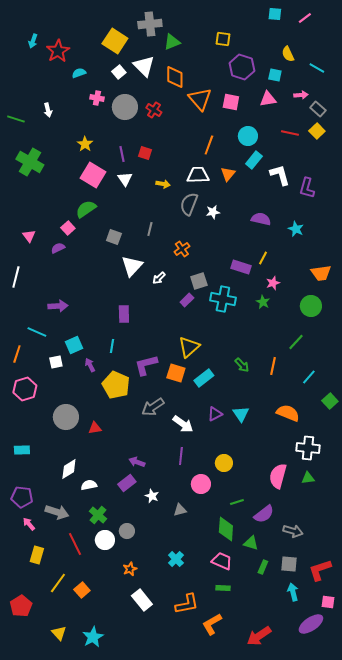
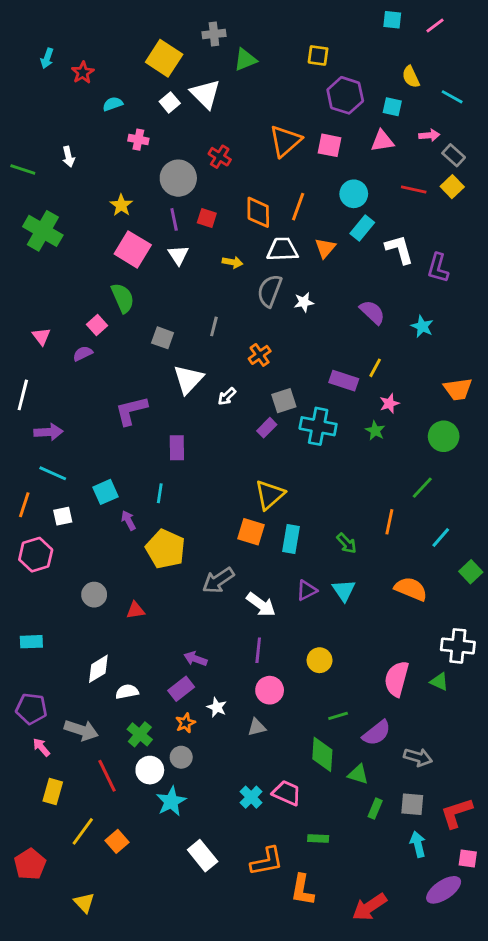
gray cross: (150, 24) -> (214, 34), size x0.7
red star: (58, 51) -> (83, 73), size x0.7
orange diamond: (175, 77) -> (258, 212), moved
orange triangle: (200, 99) -> (285, 141), turned 30
gray circle: (125, 107) -> (178, 178), moved
green semicircle: (86, 209) -> (123, 298), turned 100
purple semicircle: (261, 219) -> (372, 312), turned 30
purple arrow: (58, 306) -> (48, 432), moved
white square: (56, 362) -> (63, 516), moved
purple L-shape: (146, 365) -> (131, 411), moved
green arrow: (242, 365) -> (347, 543), moved
cyan rectangle: (204, 378) -> (291, 539), turned -42
gray circle: (66, 417) -> (94, 595), size x0.7
white cross: (308, 448) -> (458, 646), moved
green triangle: (308, 478) -> (439, 682), turned 32
pink circle: (201, 484) -> (270, 690), moved
pink trapezoid: (222, 561) -> (287, 793), moved
orange star: (130, 569) -> (185, 723), moved
orange L-shape: (212, 624) -> (302, 890), turned -50
cyan star: (93, 637) -> (171, 801), moved

